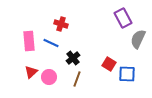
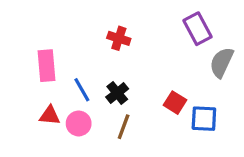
red cross: (61, 24) -> (119, 38), moved
blue line: (51, 43) -> (82, 90), moved, turned 35
red triangle: (31, 72) -> (50, 115), turned 48

